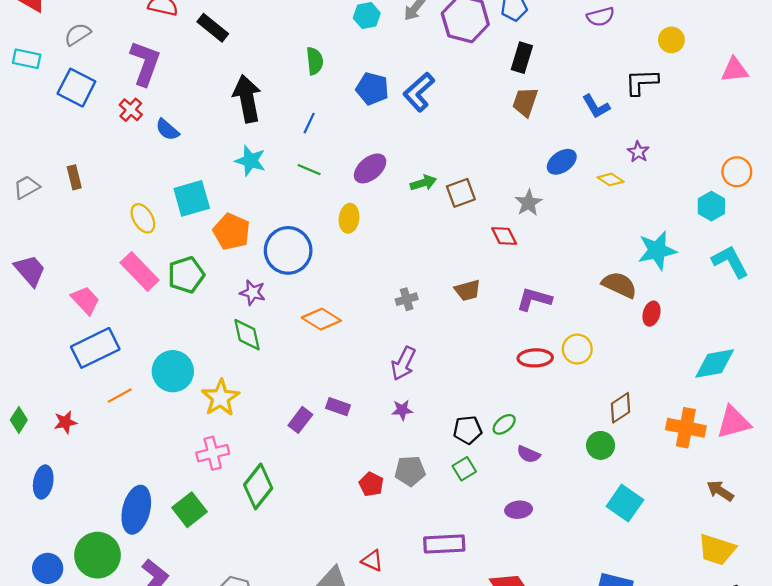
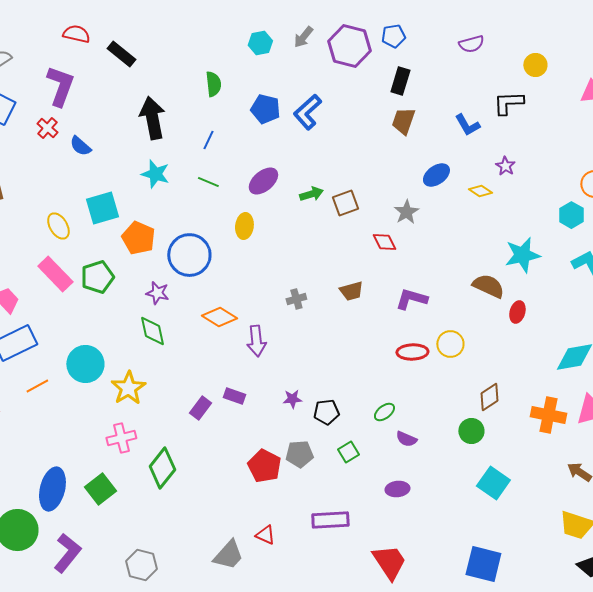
purple arrow: (403, 363) -> (256, 341), moved, turned -32
black pentagon: (468, 430) -> (326, 412), moved
red pentagon: (371, 484) -> (264, 466), size x1.5

